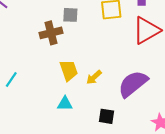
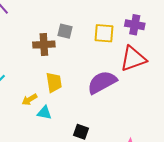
yellow arrow: (94, 77) -> (29, 100), moved
purple semicircle: (133, 84) -> (102, 82), moved

